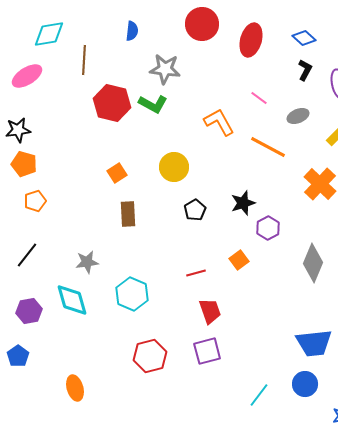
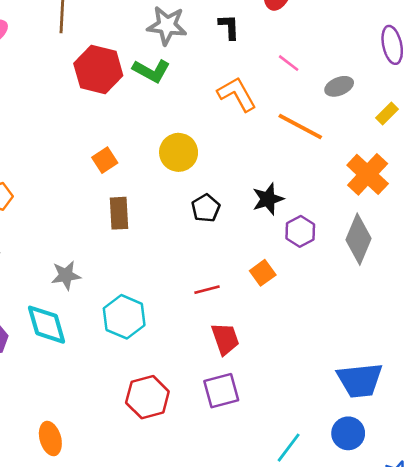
black L-shape: (305, 70) -> (229, 27), moved, turned -30
gray diamond: (313, 263) -> (359, 239), moved

